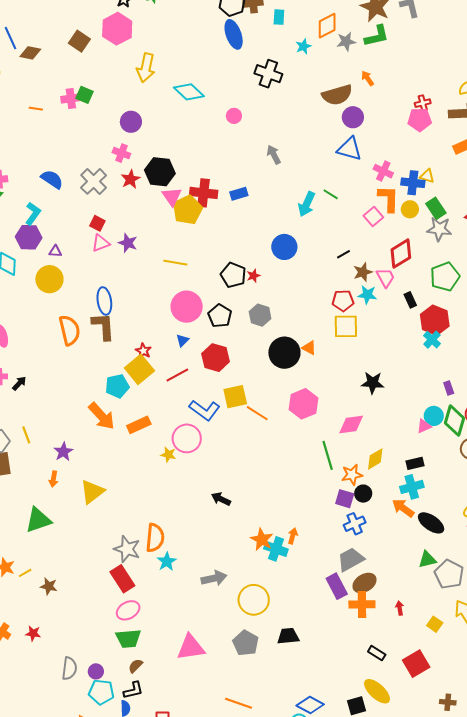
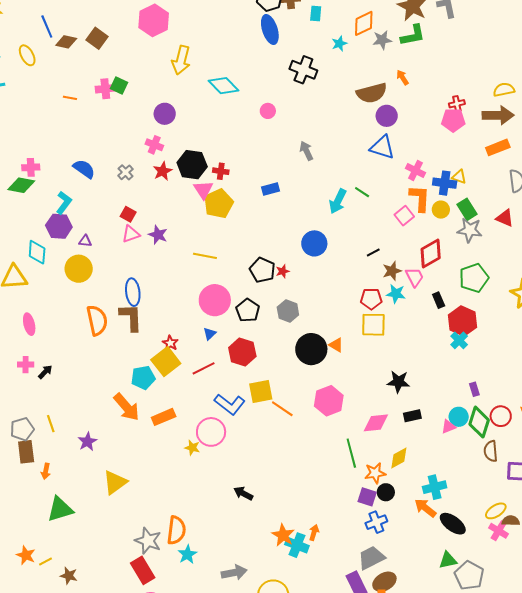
brown square: (79, 41) -> (97, 38), moved
gray cross: (94, 181) -> (126, 172), size x0.6
red cross: (204, 193) -> (221, 171), moved, size x0.6
black rectangle: (415, 463) -> (412, 416), moved
orange arrow: (53, 479) -> (46, 471), moved

